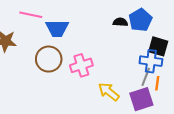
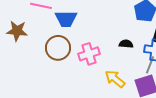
black semicircle: (120, 22) -> (126, 44), moved

